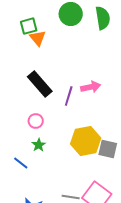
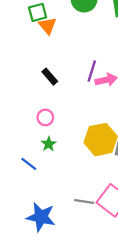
black rectangle: (40, 84) -> (50, 77), size x0.6
purple line: (69, 96) -> (92, 71), moved

